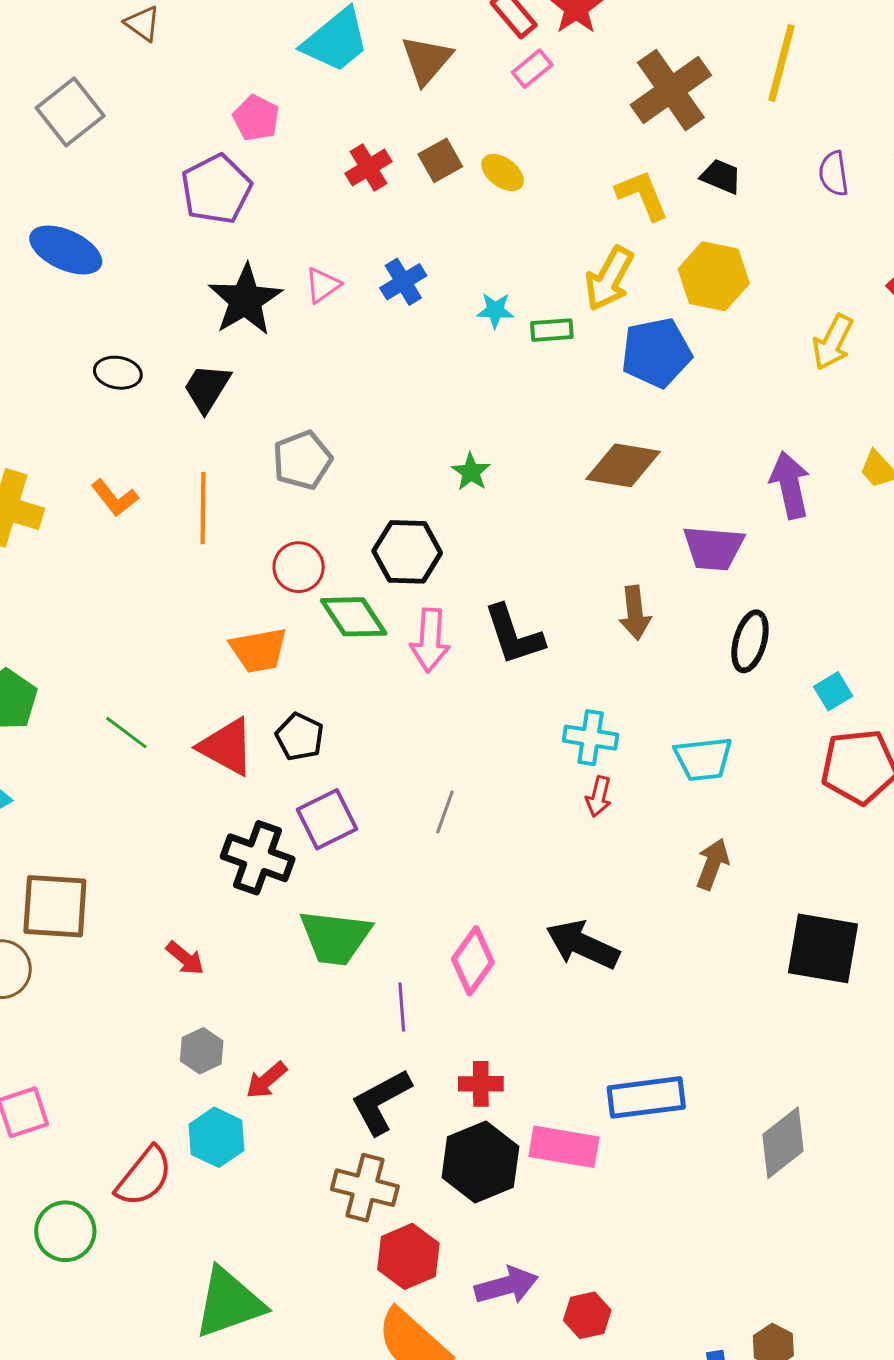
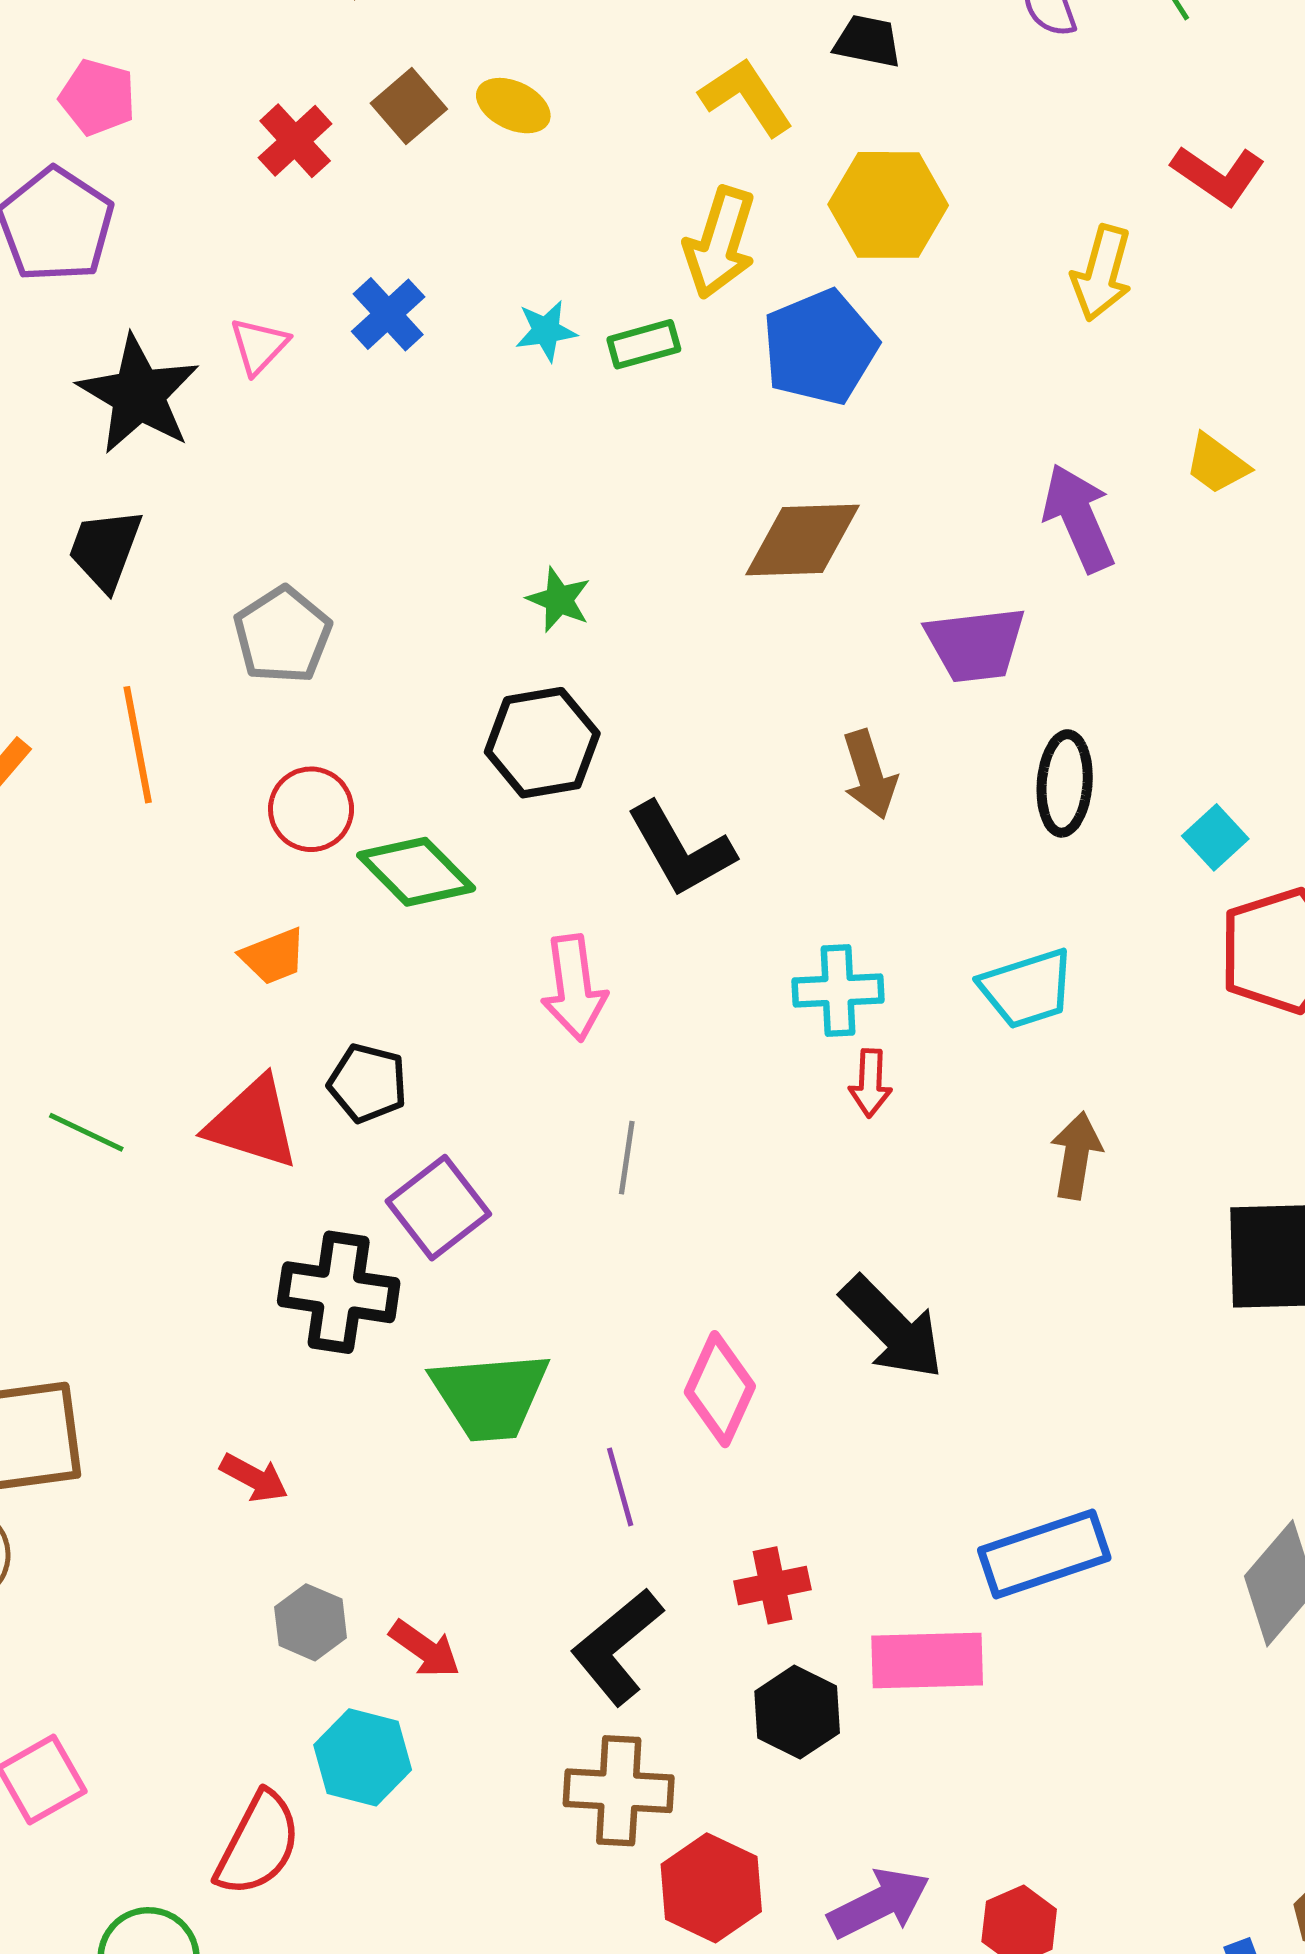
black hexagon: (407, 552) -> (542, 743), moved
pink arrow: (430, 640) -> (574, 988), moved
orange trapezoid: (259, 650) -> (273, 956), size x0.7
black arrow: (583, 945) -> (892, 1328), turned -148
red arrow: (266, 1080) -> (425, 1649), turned -93
black hexagon: (480, 1162) -> (797, 1712), size x0.7

